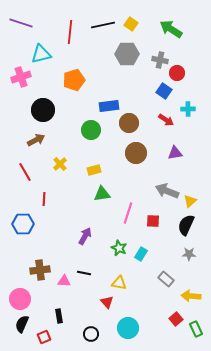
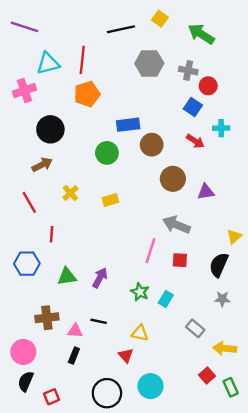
yellow square: (131, 24) -> (160, 19), moved
red line: (70, 32) -> (82, 60), moved
brown circle: (136, 153) -> (173, 179), moved
purple triangle: (175, 153) -> (206, 192), moved
gray arrow: (167, 191) -> (176, 225), moved
green triangle: (102, 194) -> (67, 277), moved
yellow triangle: (190, 201) -> (234, 237), moved
black rectangle: (59, 316) -> (74, 355), moved, turned 32
black circle: (91, 334) -> (107, 393), size x1.6

